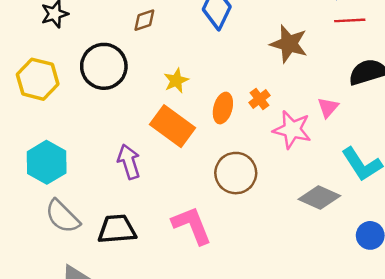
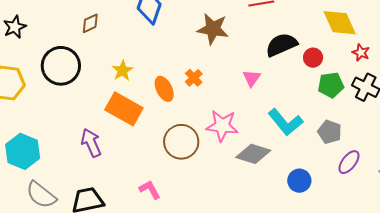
orange ellipse: (223, 108) -> (164, 89), turned -35
pink star: (292, 130) -> (222, 126), moved
pink L-shape: (192, 225) -> (150, 190), size x0.6

